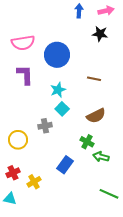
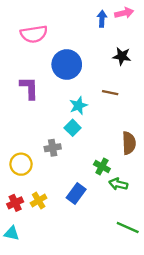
blue arrow: (79, 11) -> (102, 19), moved
black star: (100, 34) -> (122, 56), moved
pink semicircle: (23, 43) -> (34, 34), moved
cyan star: (58, 90) -> (78, 106), moved
brown semicircle: (96, 116) -> (129, 143), moved, turned -66
yellow cross: (34, 182) -> (39, 201), moved

